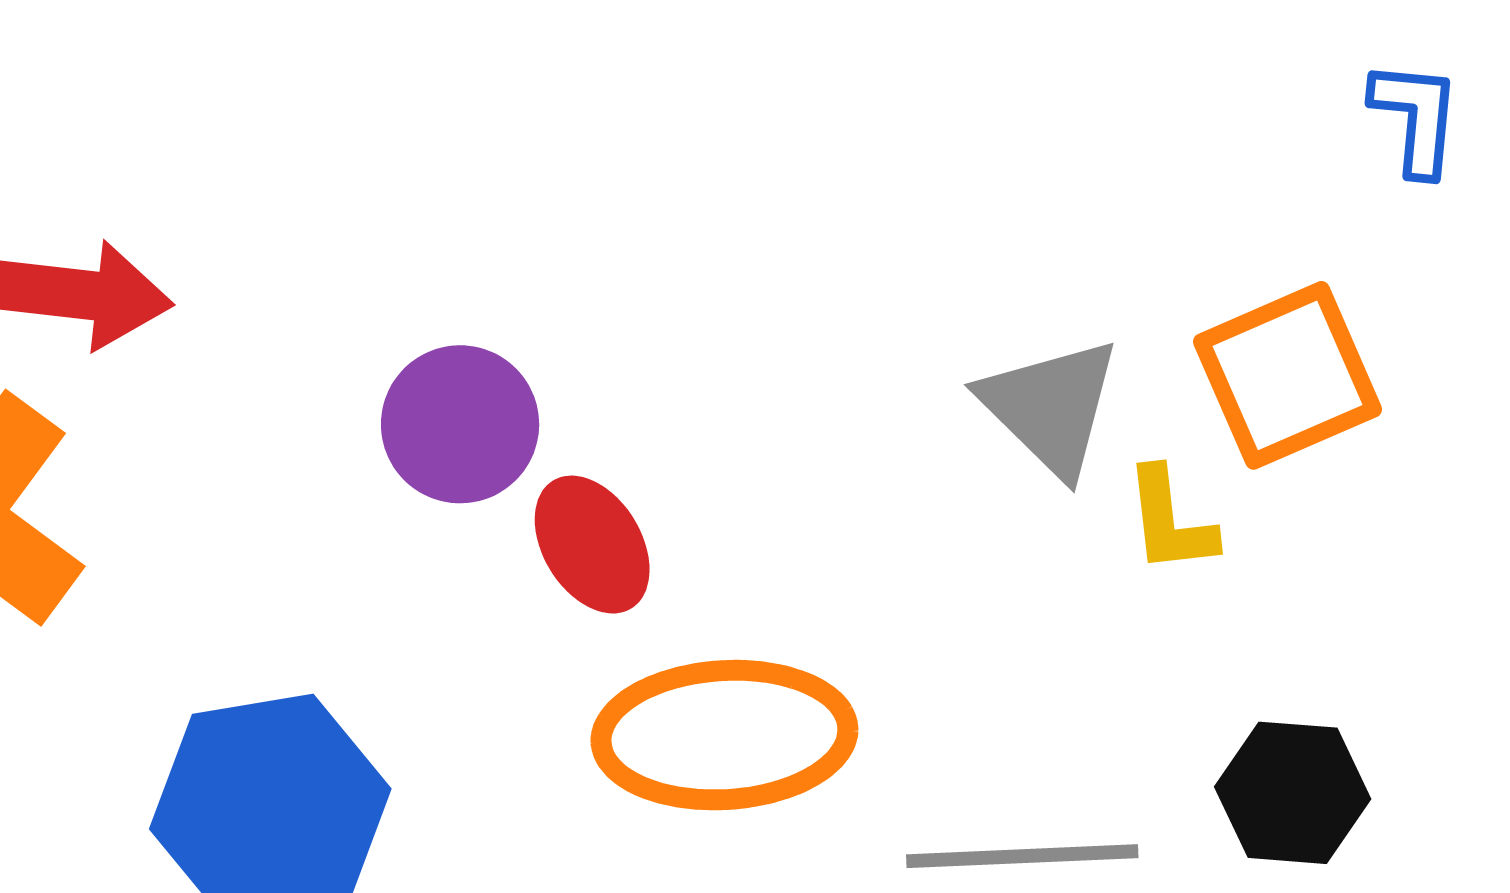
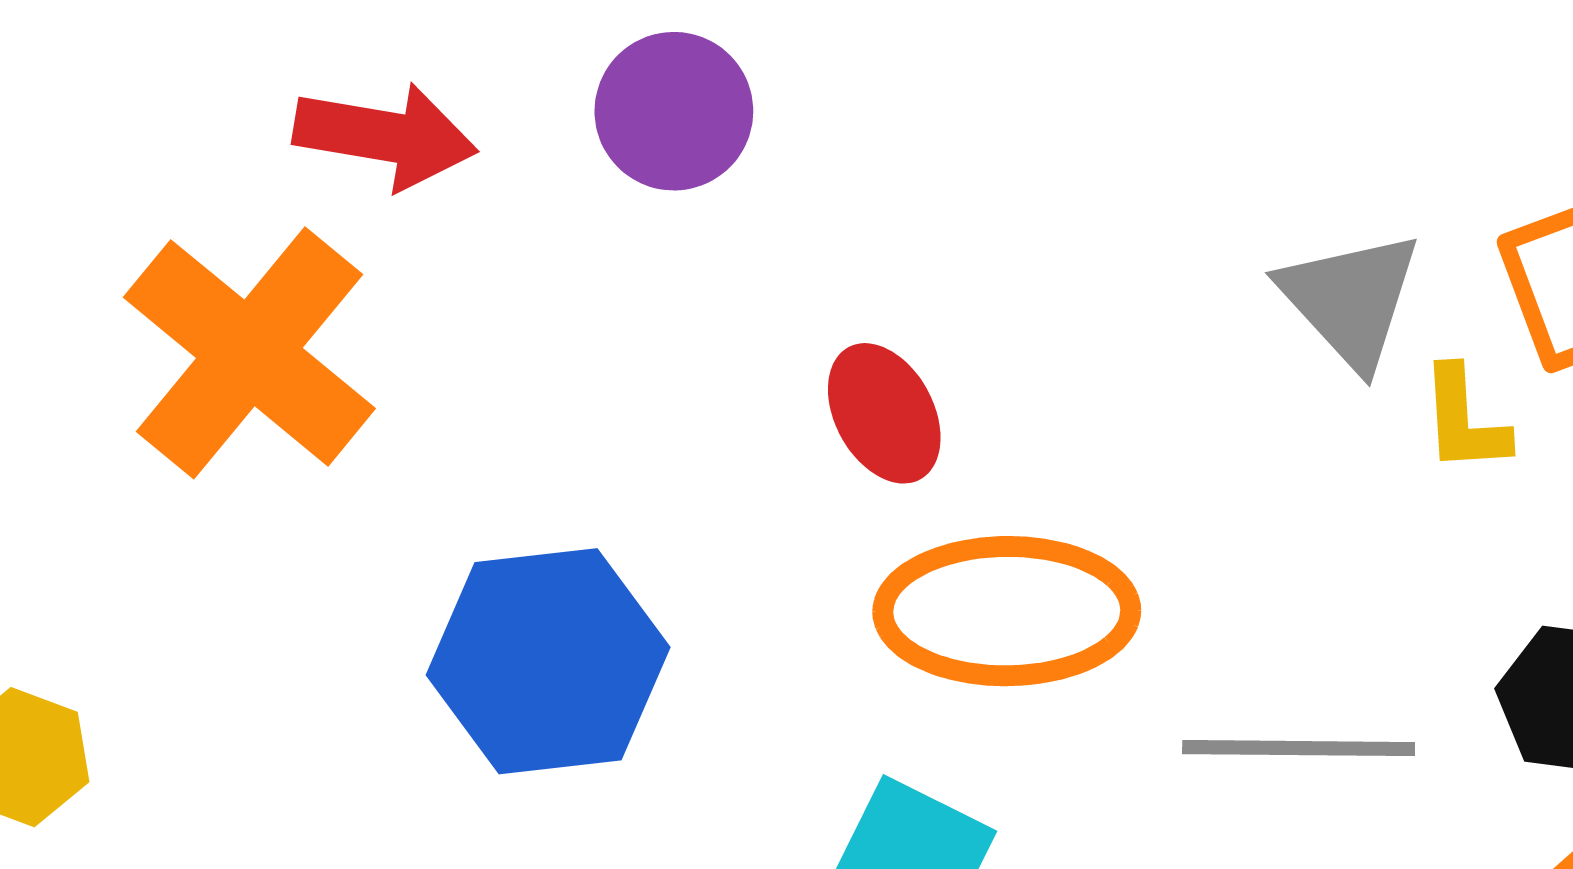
purple circle: (460, 424) -> (674, 111), moved

